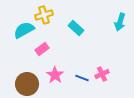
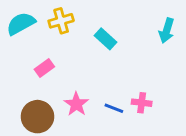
cyan semicircle: (24, 30) -> (21, 24), moved
pink rectangle: (42, 49) -> (44, 68), moved
pink cross: (102, 74) -> (142, 103), turned 32

